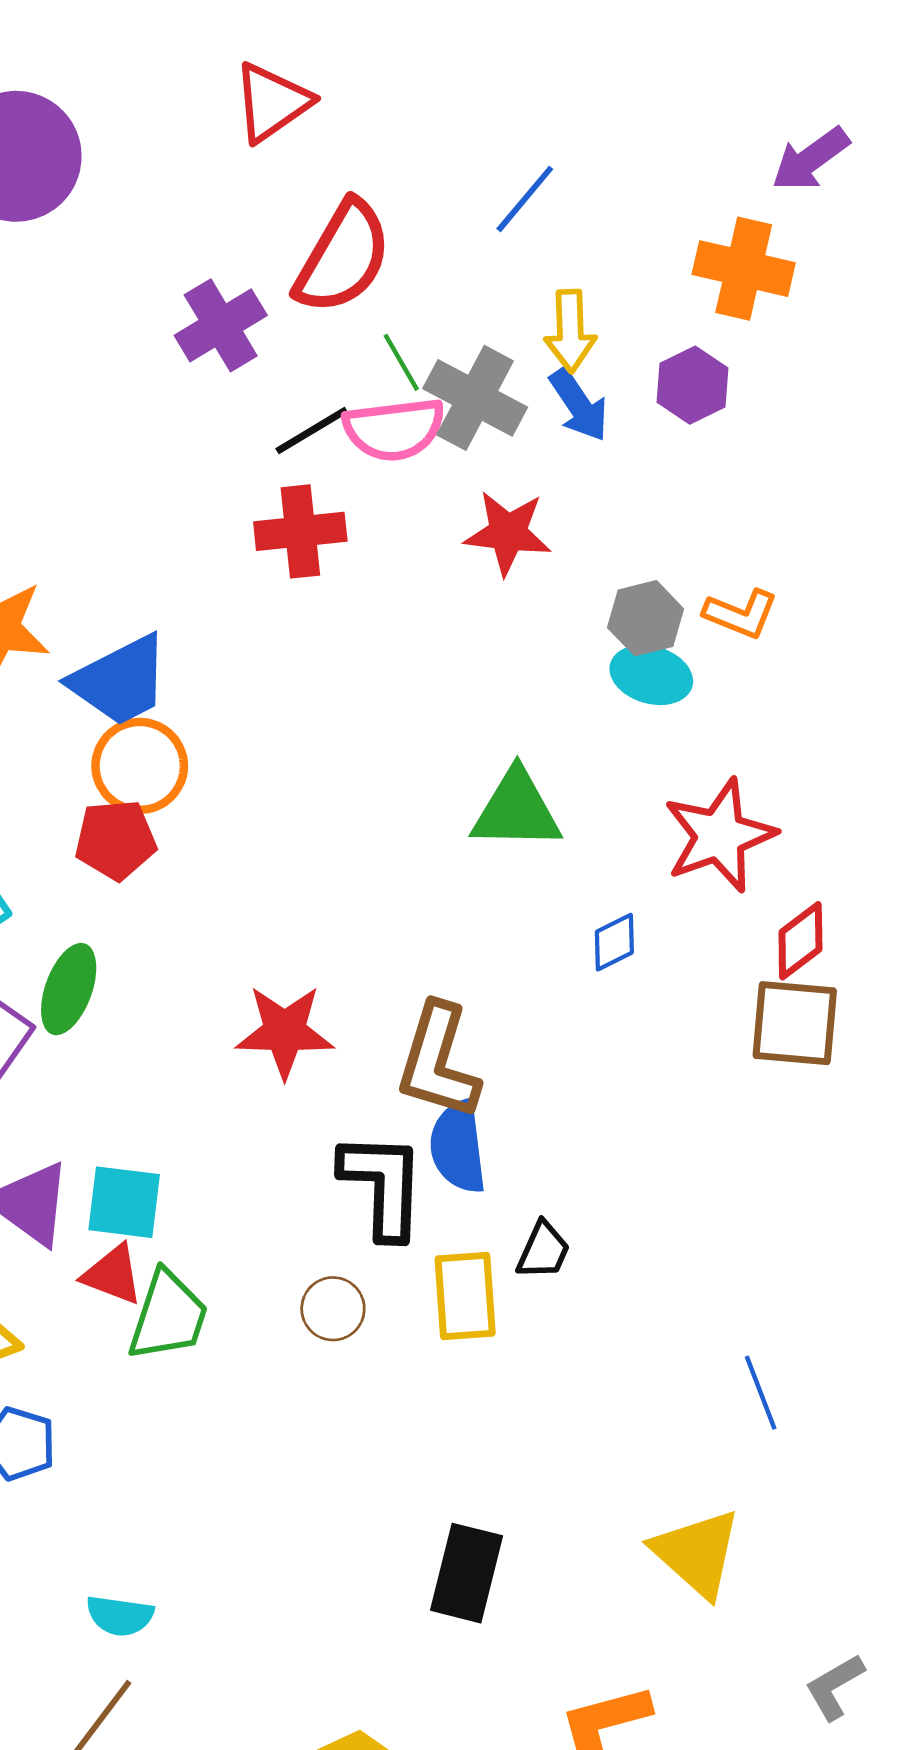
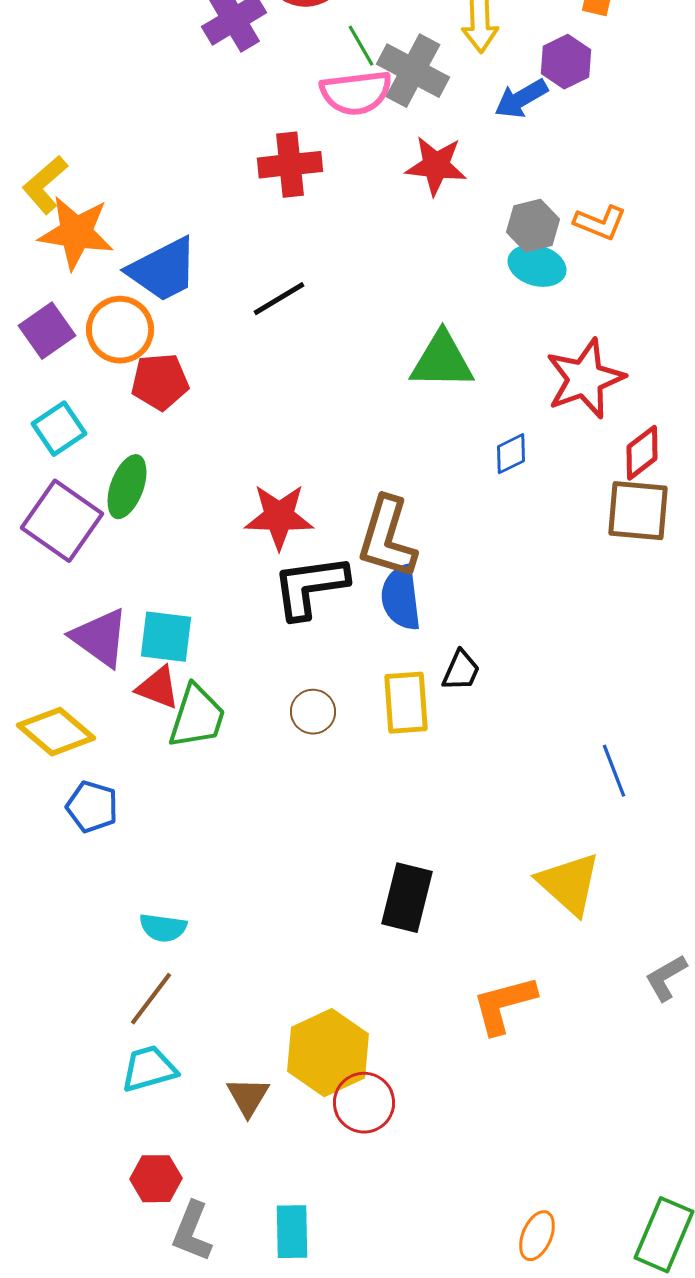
blue arrow: (579, 405) -> (521, 99), moved, turned 94
black line: (312, 431) -> (279, 299), moved
orange circle: (140, 766) -> (120, 330), moved
black L-shape: (383, 1185) -> (310, 587), moved, turned -100

